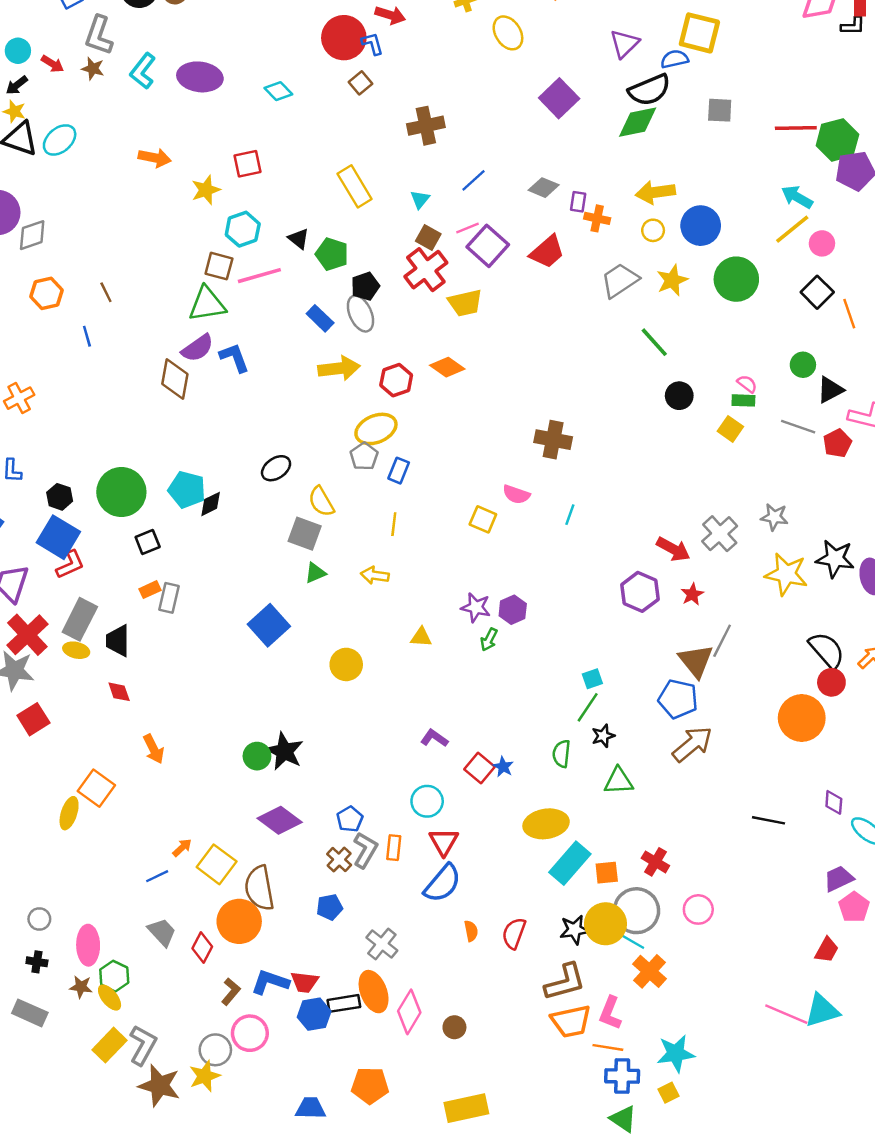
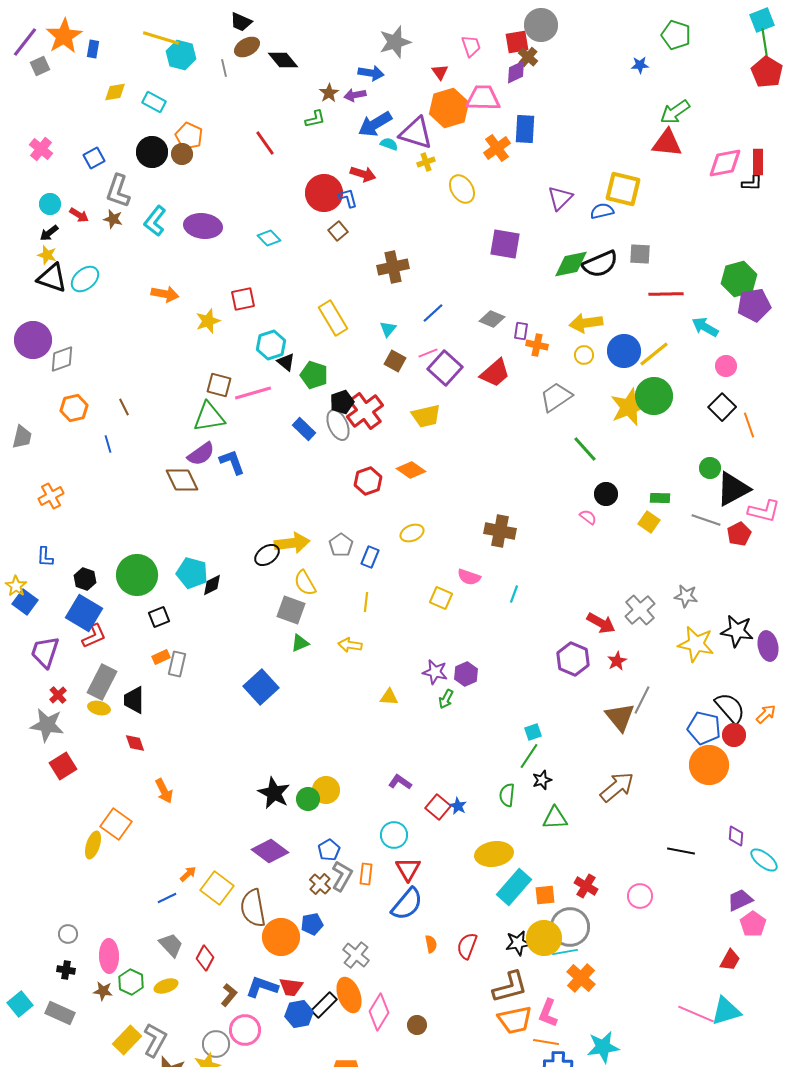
black semicircle: (649, 90) -> (600, 264), moved
purple square: (559, 98) -> (505, 244), turned -36
red line: (796, 128) -> (666, 294), moved
cyan hexagon: (243, 229) -> (271, 345), moved
yellow line: (792, 229) -> (654, 354), moved
red cross: (426, 270) -> (365, 411), moved
yellow star: (672, 280) -> (629, 407), moved, size x1.4
yellow arrow: (339, 368) -> (292, 543), moved
brown diamond: (175, 379) -> (182, 480), turned -36
pink semicircle: (747, 384) -> (588, 517), moved
black triangle: (830, 390) -> (733, 489), size x1.5
yellow ellipse: (376, 429) -> (412, 533), moved, size x0.7
red cross: (27, 635) -> (58, 695), size x0.5
yellow circle: (346, 664) -> (326, 790), moved
blue pentagon: (678, 699) -> (704, 728), moved
green circle: (257, 756) -> (308, 799), moved
pink circle: (698, 909) -> (640, 896), moved
orange circle: (239, 921) -> (281, 937), moved
cyan line: (630, 940) -> (565, 952), turned -40
yellow ellipse: (110, 998) -> (166, 986), moved, turned -70
black rectangle: (344, 1003) -> (324, 1005), turned -36

